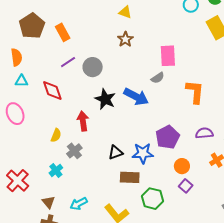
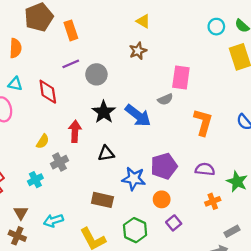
cyan triangle: (21, 81) -> (15, 84), moved
black triangle: (116, 152) -> (106, 153), moved
orange circle: (182, 166) -> (162, 199), moved
brown rectangle: (130, 177) -> (102, 200), moved

